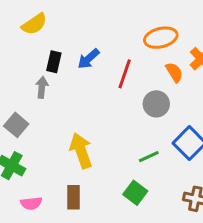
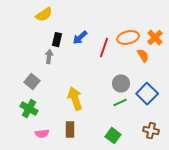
orange ellipse: (161, 38) -> (128, 38), moved
orange semicircle: (174, 72) -> (143, 56), moved
gray circle: (156, 104) -> (121, 84), moved
green square: (135, 193) -> (113, 136), moved

